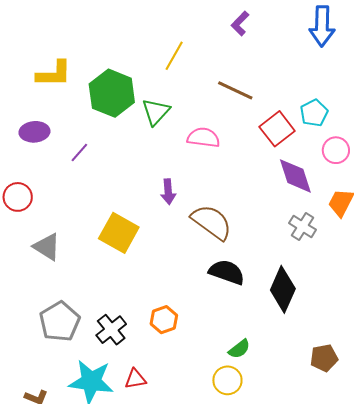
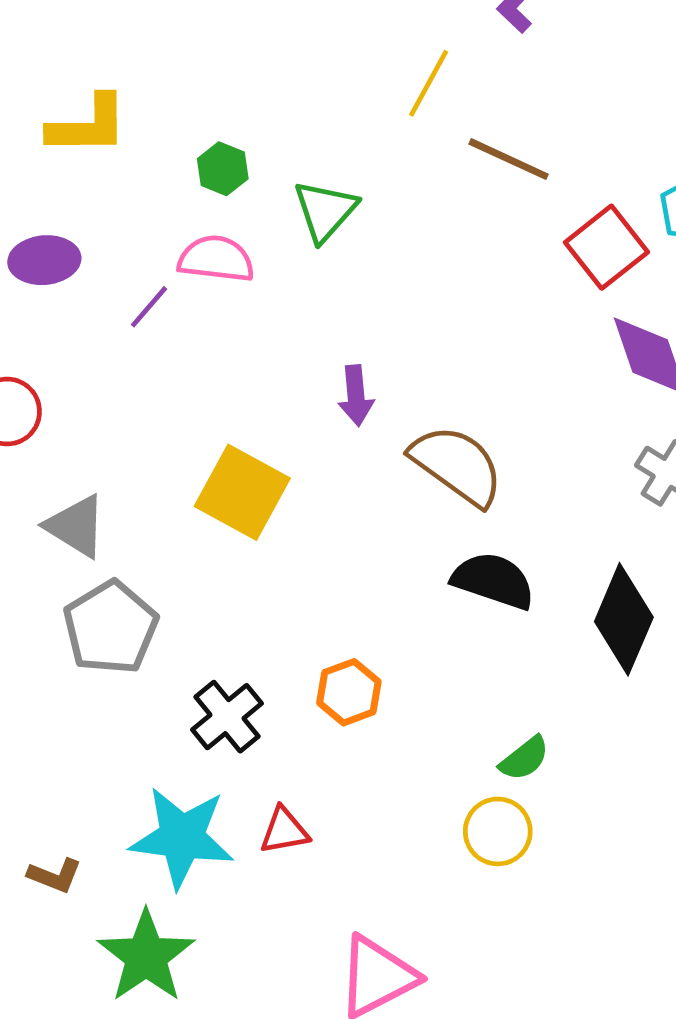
yellow line: (174, 56) -> (429, 83), moved
green hexagon: (112, 93) -> (223, 169), size x0.5
pink semicircle: (203, 138) -> (216, 259), moved
gray pentagon: (60, 322) -> (111, 628), moved

